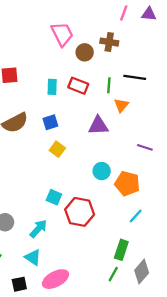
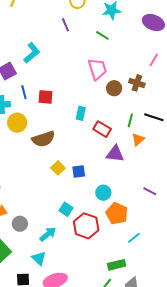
red rectangle: (78, 86) -> (102, 129), moved
blue square: (50, 122) -> (79, 172), moved
purple line: (145, 147) -> (150, 191), moved
yellow square: (57, 149) -> (58, 168), moved
cyan circle: (102, 171) -> (103, 193), moved
orange pentagon: (127, 183) -> (117, 213), moved
green rectangle: (121, 250) -> (117, 265), turned 48

